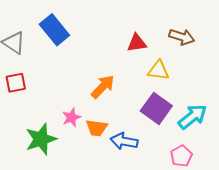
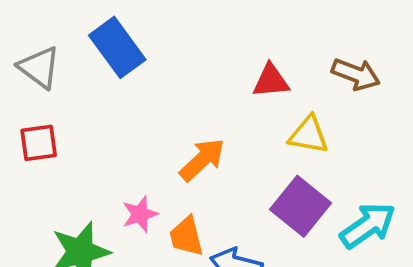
orange trapezoid: (97, 128) -> (186, 236), turned 65

